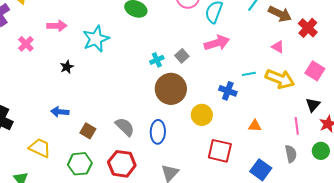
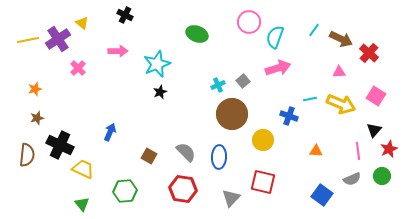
pink cross: (26, 44) -> (78, 68), moved
pink triangle: (278, 47) -> (339, 72), turned -32
black star: (67, 67) -> (160, 92), moved
blue arrow: (60, 112) -> (110, 132), moved, turned 108
yellow trapezoid: (40, 148) -> (83, 169), moved
red square: (220, 151) -> (263, 182), moved
gray semicircle: (291, 154) -> (352, 179), turned 78
green hexagon: (80, 164) -> (125, 191), moved

